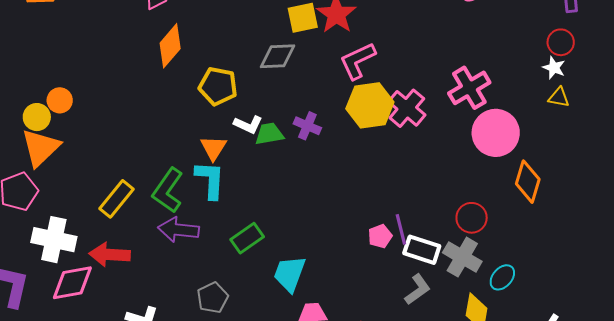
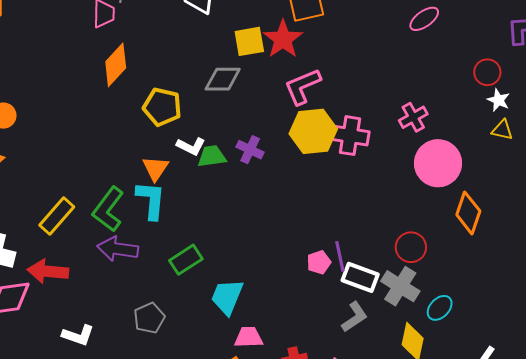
red circle: (561, 42) -> (487, 72), moved
pink cross: (469, 88) -> (413, 117), size x0.7
pink cross: (407, 108) -> (350, 136), turned -33

